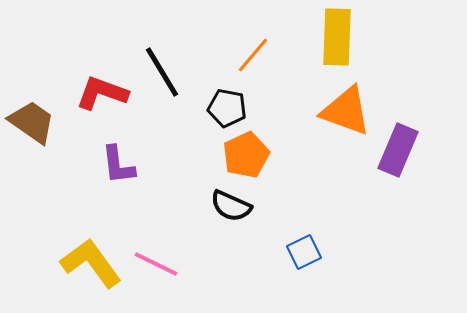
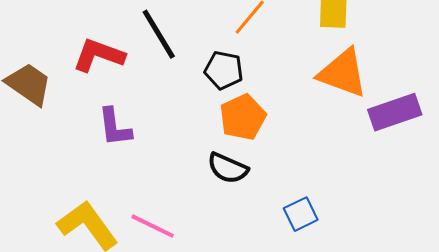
purple rectangle: (398, 150) -> (395, 112), turned 48

